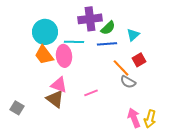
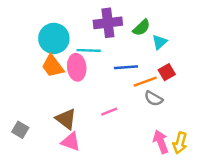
green semicircle: (108, 28) -> (142, 28), moved
blue line: (107, 44) -> (126, 67), moved
orange line: (121, 68) -> (145, 82), turned -66
pink triangle: (59, 85) -> (71, 142), moved

